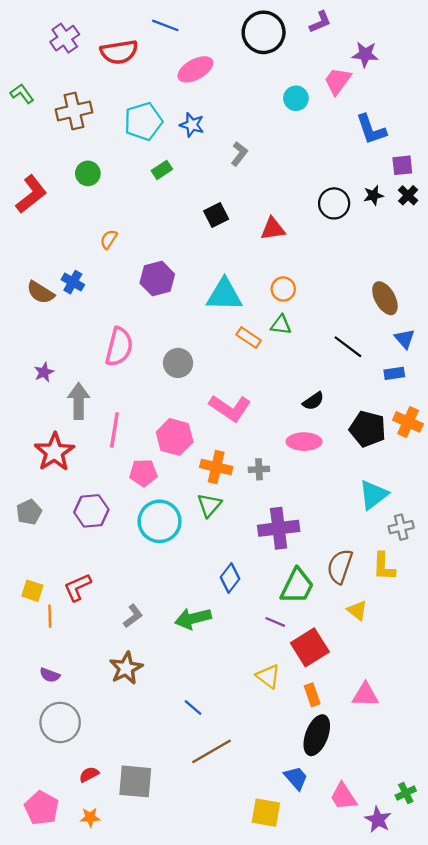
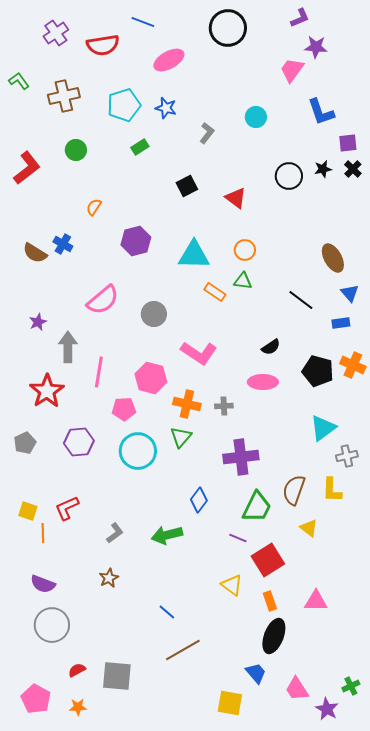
purple L-shape: (320, 22) -> (300, 18), moved
cyan circle: (296, 98) -> (256, 117), moved
red triangle: (273, 229) -> (236, 198), turned 45
pink semicircle: (119, 347) -> (103, 300), turned 36
brown star: (126, 668) -> (109, 578), size x0.7
purple semicircle: (50, 675) -> (43, 584), size x1.4

